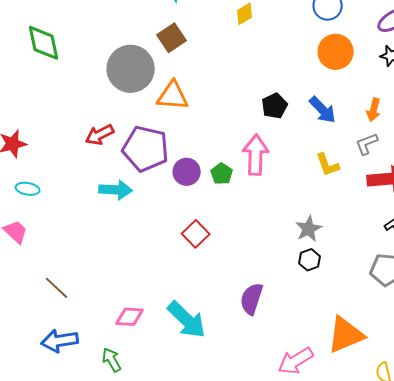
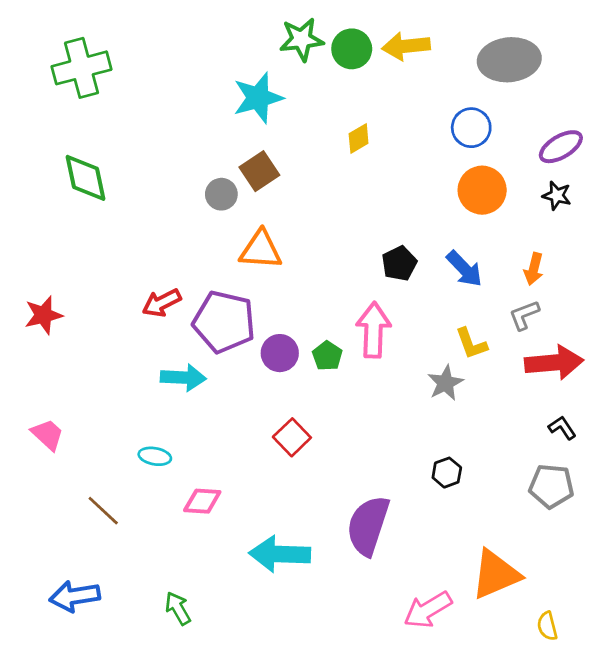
gray circle: (131, 69) -> (221, 194), moved, size x0.5
cyan ellipse: (28, 189) -> (155, 456), moved
gray star: (309, 229) -> (445, 383), moved
purple semicircle: (252, 299) -> (368, 526), size x1.4
pink diamond: (130, 317) -> (202, 501), moved
cyan arrow: (187, 320) -> (280, 554), turned 138
blue arrow: (60, 341) -> (75, 596), moved

